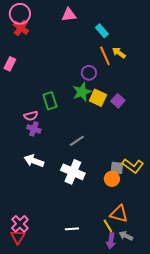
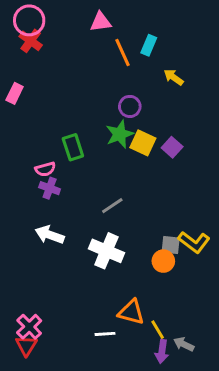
cyan rectangle: (102, 31) -> (149, 45), turned 64
orange line: (105, 56) -> (123, 52), moved
orange triangle: (119, 214) -> (131, 312), moved

